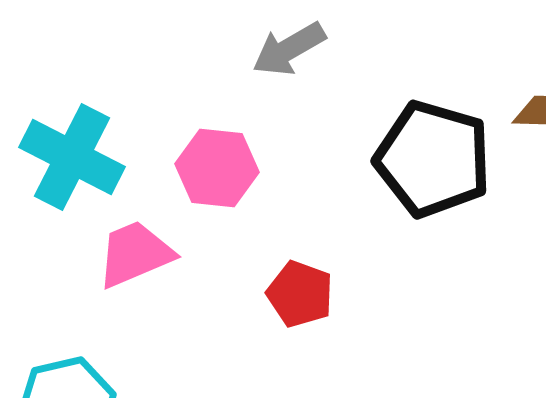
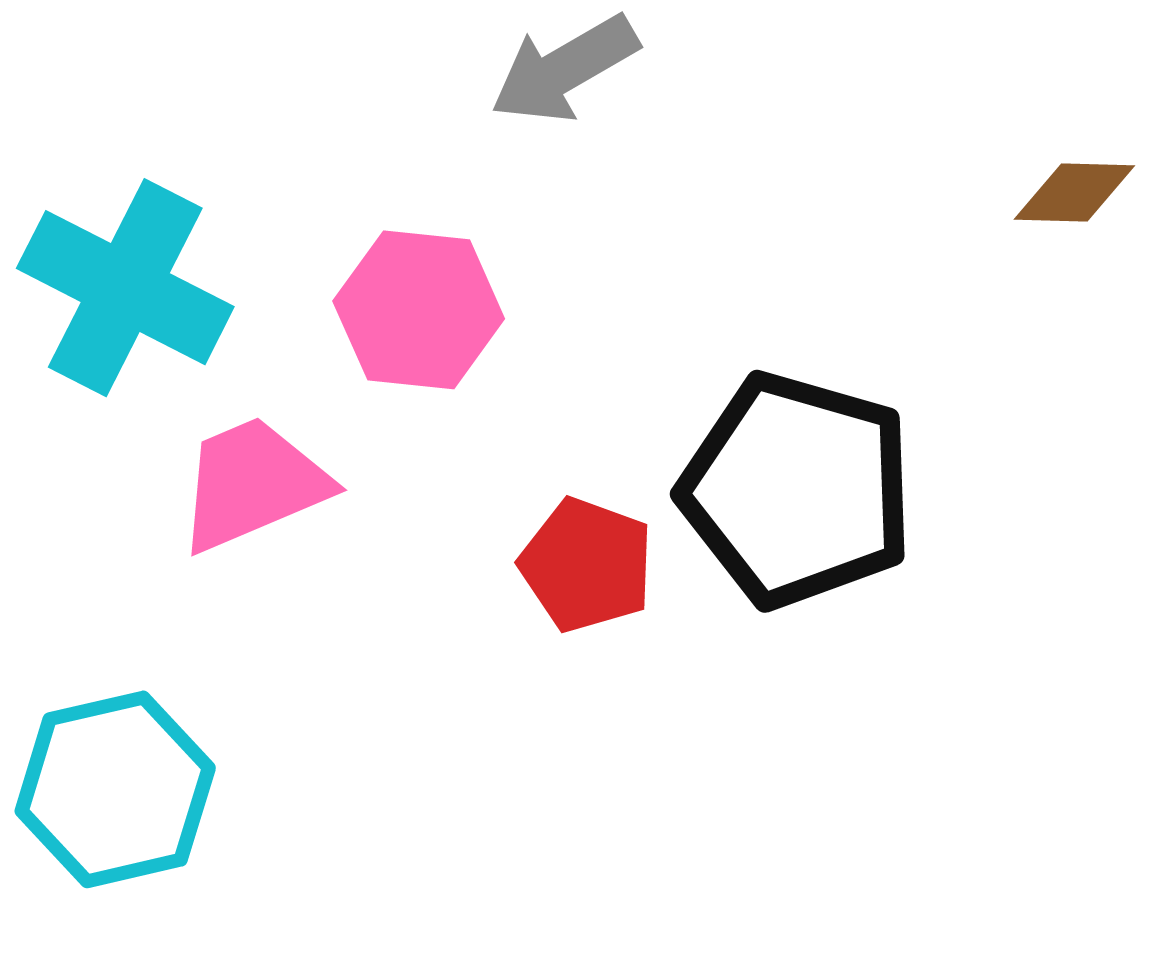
black pentagon: (433, 159) -> (797, 490), moved

